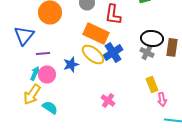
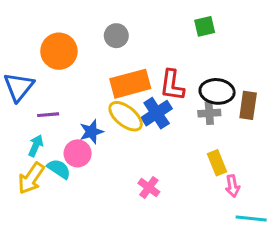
red L-shape: (113, 14) -> (172, 85), moved
orange rectangle: (96, 33) -> (130, 84), turned -40
gray cross: (147, 52) -> (209, 113), turned -32
pink circle: (47, 74) -> (78, 153), moved
cyan semicircle: (50, 107) -> (59, 169), moved

